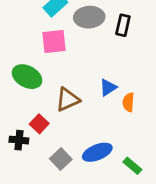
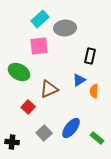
black rectangle: (123, 25) -> (90, 56), moved
black cross: (19, 140) -> (12, 142), moved
blue ellipse: (97, 152) -> (71, 128), turned -30

